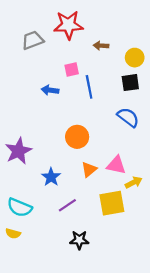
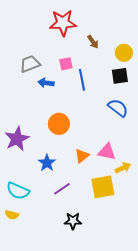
gray trapezoid: (33, 40) -> (30, 64), moved
brown arrow: (101, 46) -> (93, 42), turned -128
orange circle: (77, 137) -> (59, 124), moved

